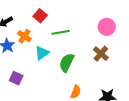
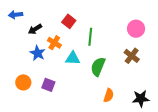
green line: (61, 32) -> (90, 37), turned -72
cyan triangle: (42, 53) -> (73, 58), turned 42

